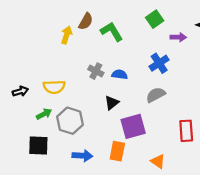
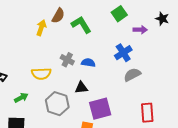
yellow semicircle: (54, 87) -> (41, 74), moved
gray semicircle: (156, 95) -> (132, 75), moved
black triangle: (112, 103) -> (81, 88), turned 32
gray hexagon: (70, 121) -> (57, 104), moved

